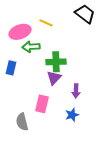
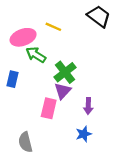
green arrow: (31, 47) -> (36, 55), turned 36
green cross: (56, 62) -> (65, 72), turned -36
pink rectangle: (42, 104) -> (49, 108), moved

